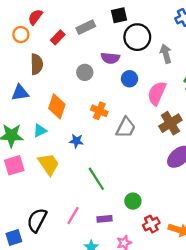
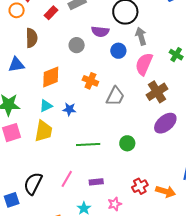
gray arrow: (166, 54) -> (141, 36), moved
orange diamond: (57, 106) -> (51, 77), turned 50
cyan triangle: (40, 131) -> (46, 106), moved
yellow trapezoid: (49, 164) -> (44, 131), turned 45
green line: (96, 179) -> (88, 144), turned -60
green circle: (133, 201) -> (127, 143), moved

